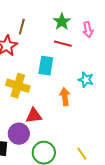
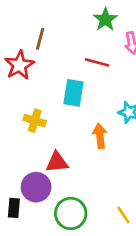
green star: (62, 22) -> (105, 19), moved
yellow cross: (18, 86) -> (35, 121), size x0.7

